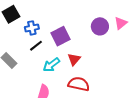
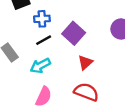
purple square: (60, 36) -> (74, 33), turned -30
cyan arrow: (51, 65) -> (40, 66), moved

